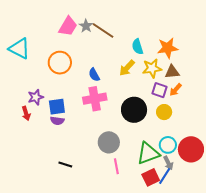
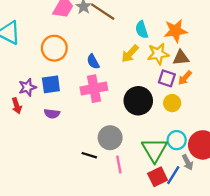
blue square: (57, 107) -> (51, 84), moved
green triangle: (148, 153) -> (154, 150), turned -40
gray arrow: (168, 163) -> (188, 162), moved
black line: (65, 164) -> (89, 155), moved

